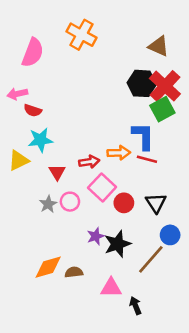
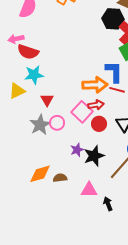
black hexagon: (142, 83) -> (113, 19), moved
red semicircle: (33, 110) -> (28, 52), size x1.5
orange arrow: (119, 153) -> (95, 85), size x1.4
red arrow: (89, 162) -> (96, 105), moved
gray star: (48, 204) -> (40, 125), size x1.5

